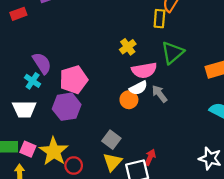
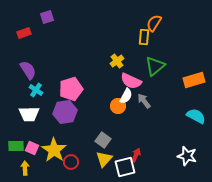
purple semicircle: (42, 63) -> (28, 70), moved
pink semicircle: (144, 70) -> (131, 81), turned 35
white semicircle: (138, 88) -> (126, 96), turned -35

